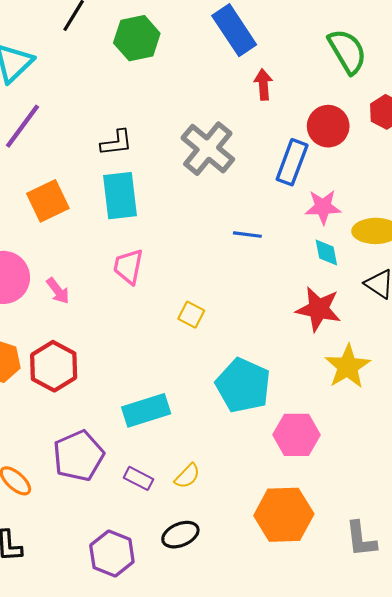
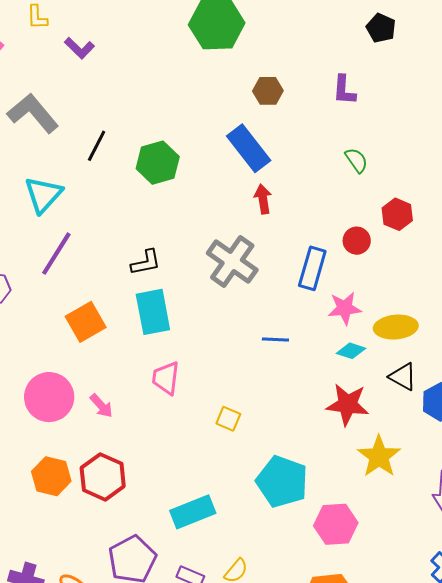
green semicircle: (347, 51) -> (356, 160), size x0.6
red arrow: (263, 84) -> (263, 199), moved
red circle: (328, 126) -> (357, 241), moved, size x0.7
cyan diamond: (326, 252) -> (351, 351), turned -56

